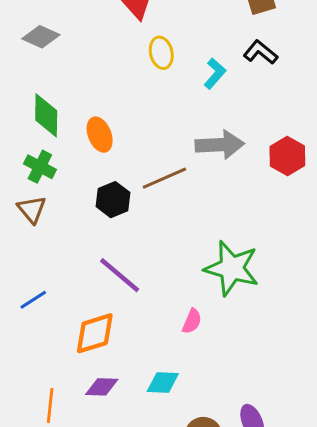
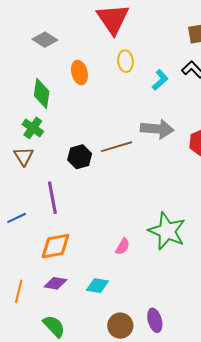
orange ellipse: (100, 135) -> (79, 72), moved
green star: (232, 268) -> (167, 231), moved
purple line: (120, 275) -> (52, 198), moved, turned 32

